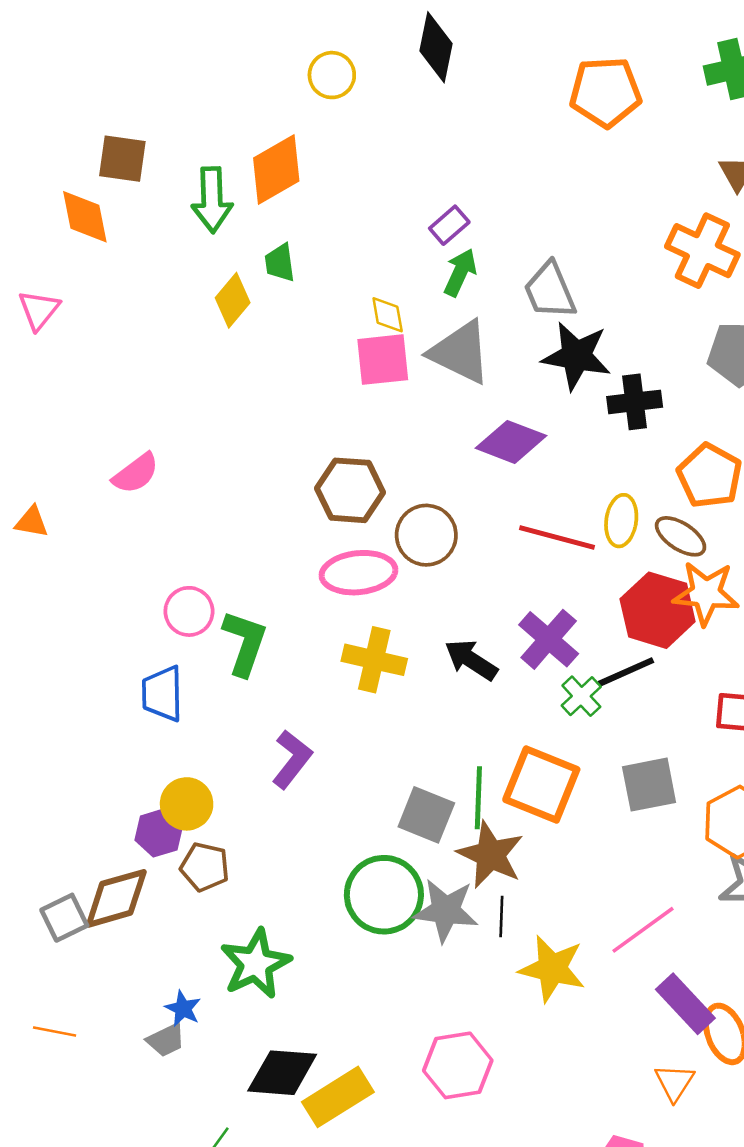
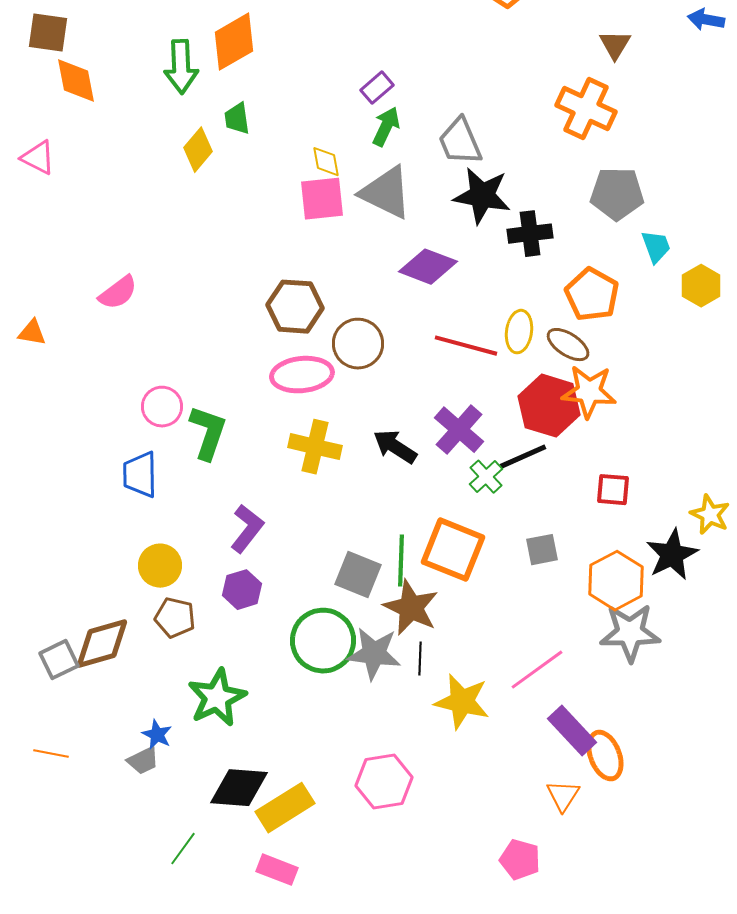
brown square: (122, 159) -> (48, 33), moved
pink triangle: (39, 310) -> (38, 158), turned -42
gray square: (649, 785) -> (542, 550), size x0.7
purple hexagon: (159, 833) -> (242, 590), moved

